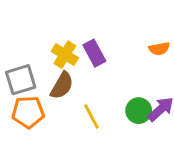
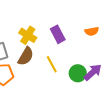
purple rectangle: (94, 53) -> (58, 34), moved
yellow line: (91, 117) -> (52, 64), moved

